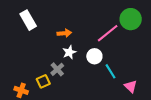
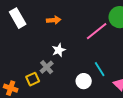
orange arrow: (64, 33) -> (54, 20), moved
white circle: (94, 56) -> (84, 81), moved

